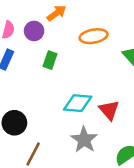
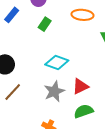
red triangle: (109, 110) -> (80, 86), moved, turned 30

